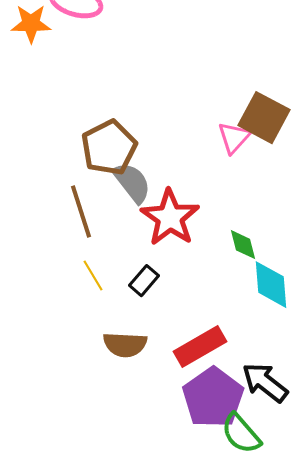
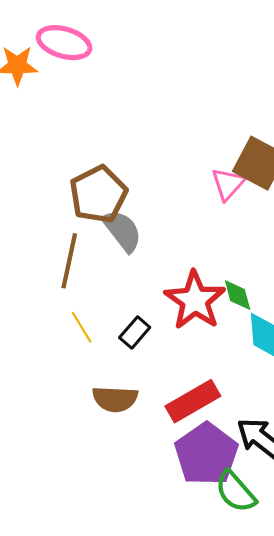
brown line: (81, 212) -> (69, 261), turned 30
red star: (170, 218) -> (195, 300), moved

